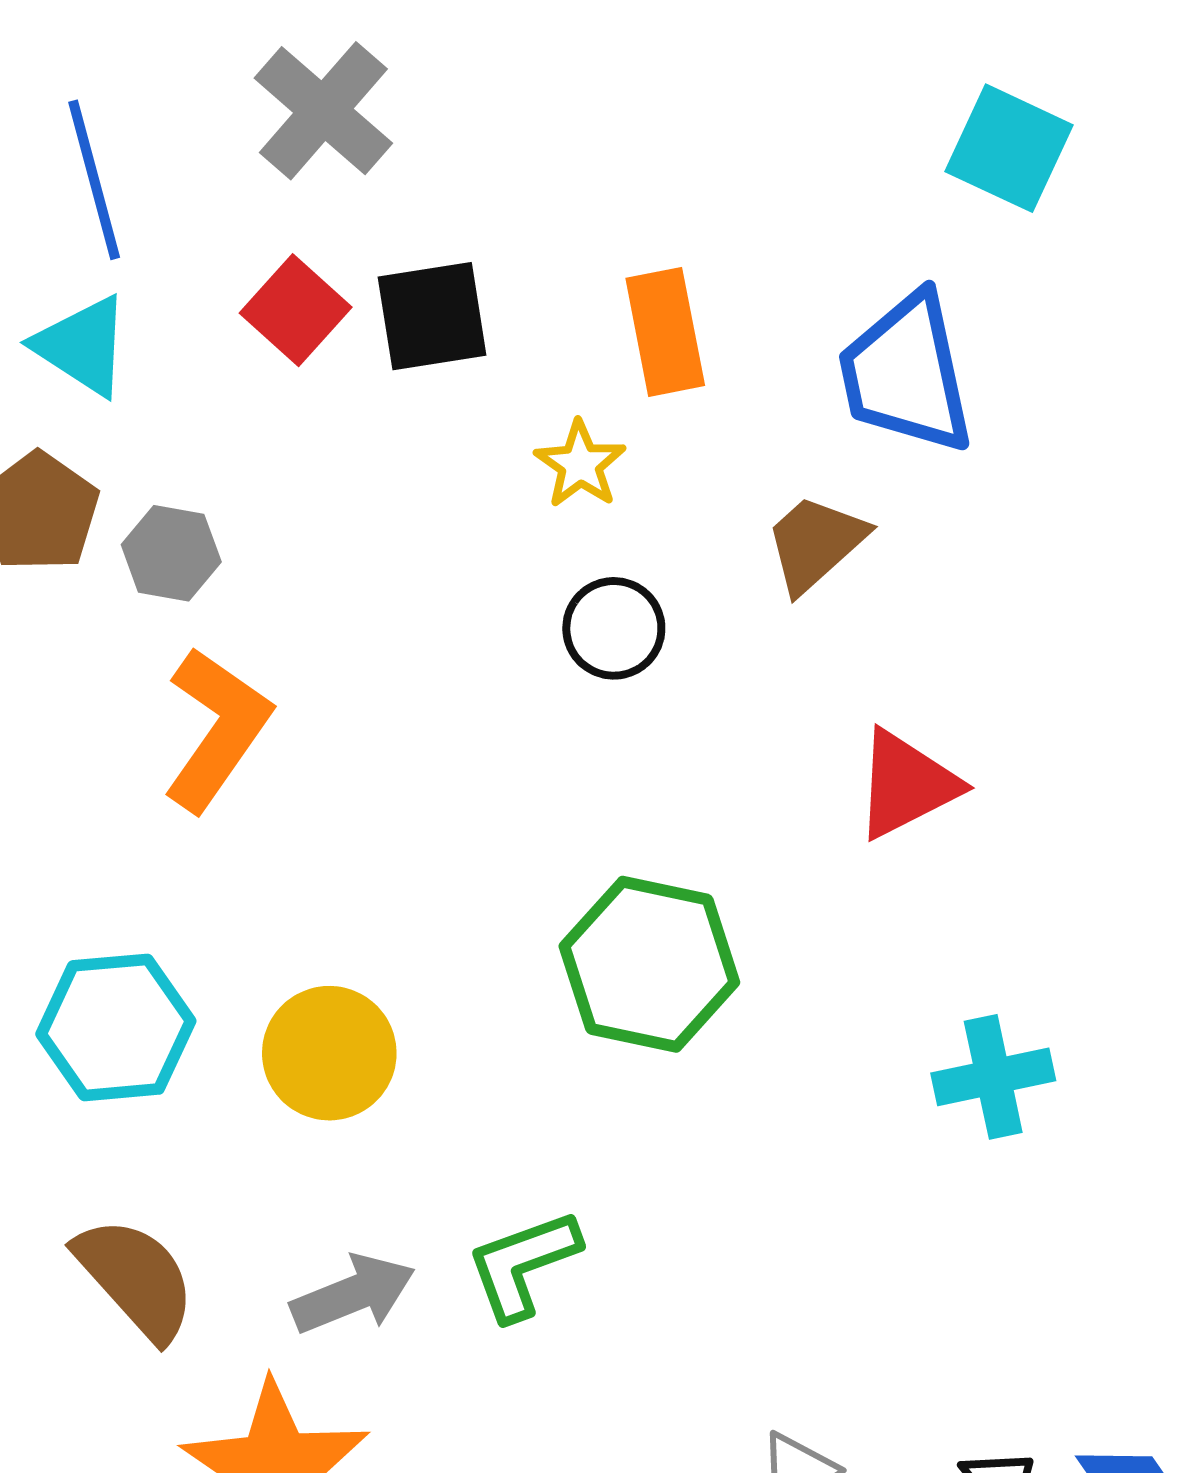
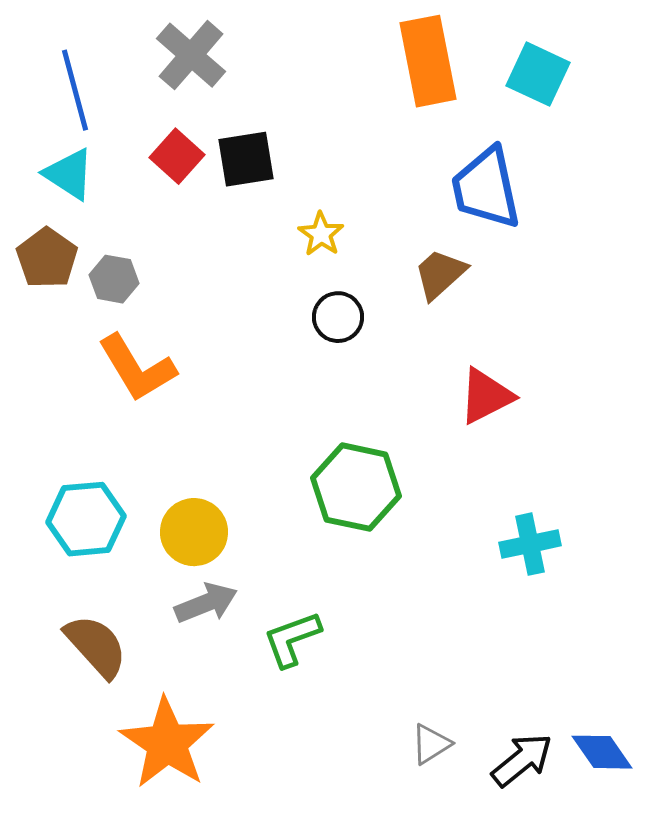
orange rectangle: (665, 332) -> (428, 61), moved, size x1.4
orange L-shape: (217, 729) -> (137, 368), turned 114
gray arrow: (353, 1294) -> (206, 603), moved

